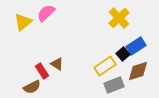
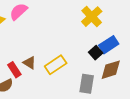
yellow rectangle: (105, 66) -> (56, 65), moved
gray rectangle: (114, 85) -> (87, 84), turned -60

